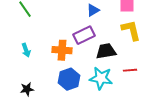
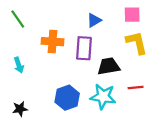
purple rectangle: (84, 35) -> (84, 48), turned -60
orange cross: (62, 50) -> (53, 42), moved

